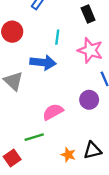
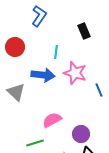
pink star: (90, 50) -> (75, 73), moved
purple circle: (89, 100) -> (81, 134), moved

